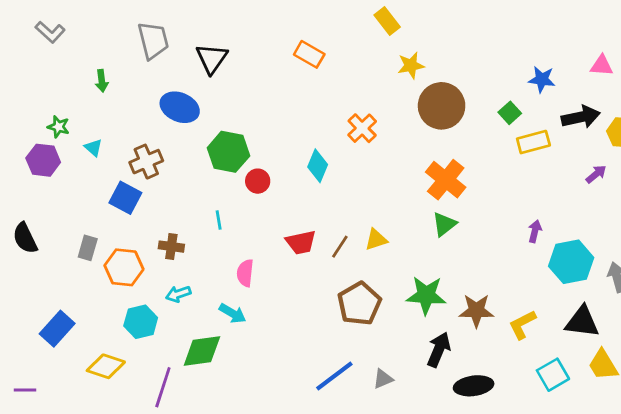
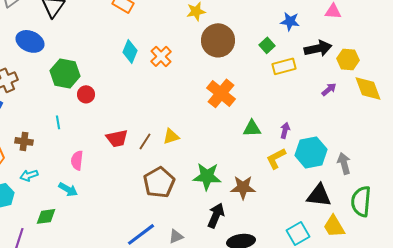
cyan diamond: (318, 166) -> (130, 51), moved
green triangle: (444, 224) -> (252, 128), moved, turned 36
yellow L-shape: (522, 325) -> (276, 158), moved
green diamond: (202, 351) -> (46, 216), size x0.7

